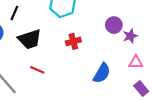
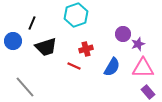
pink triangle: (136, 62) -> (143, 68), size x1.6
red line: (37, 70) -> (74, 66), moved
blue semicircle: (102, 73) -> (112, 67), moved

